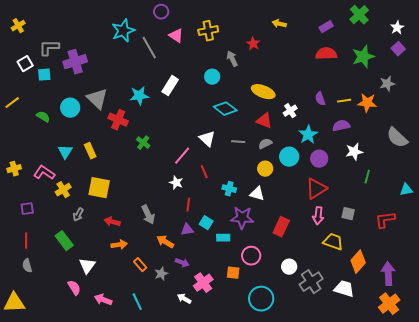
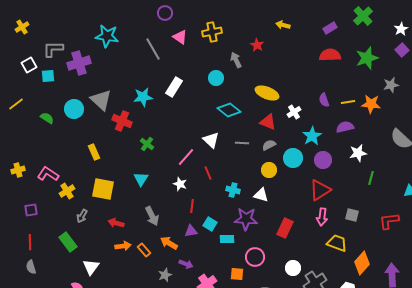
cyan star: (123, 31) -> (107, 36), moved, turned 30
cyan triangle: (65, 152) -> (141, 179), moved
orange rectangle: (140, 265) -> (144, 250), moved

